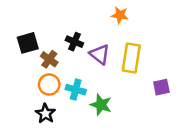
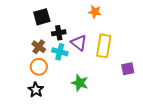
black cross: (74, 42) -> (59, 33), turned -32
black square: (28, 43) -> (42, 17), moved
cyan cross: (76, 90) -> (60, 52), moved

